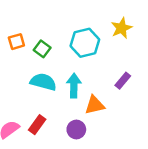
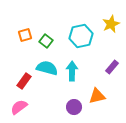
orange triangle: (95, 105) -> (97, 96), moved
red rectangle: (37, 125) -> (24, 81), moved

